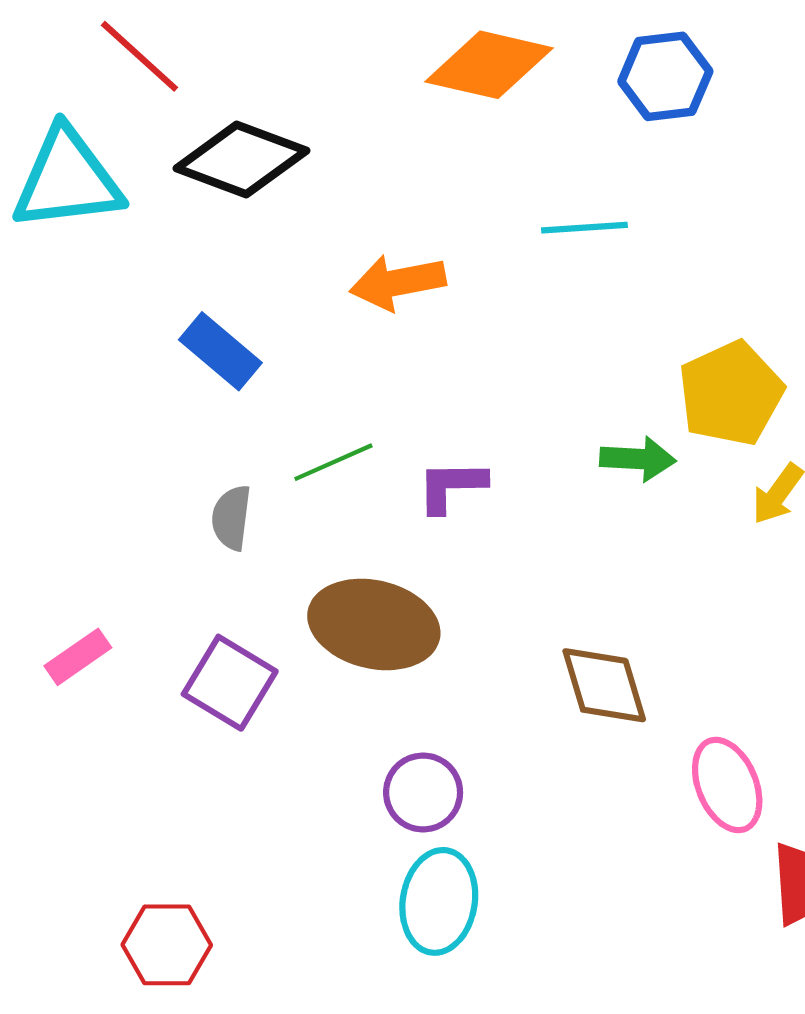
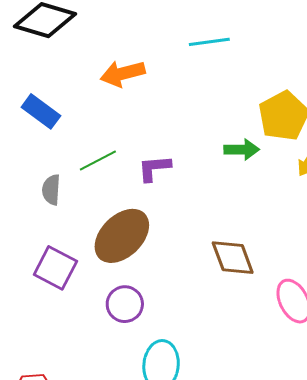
brown ellipse: (374, 624) -> (122, 236), turned -54
purple circle: (423, 793) -> (125, 304), moved

